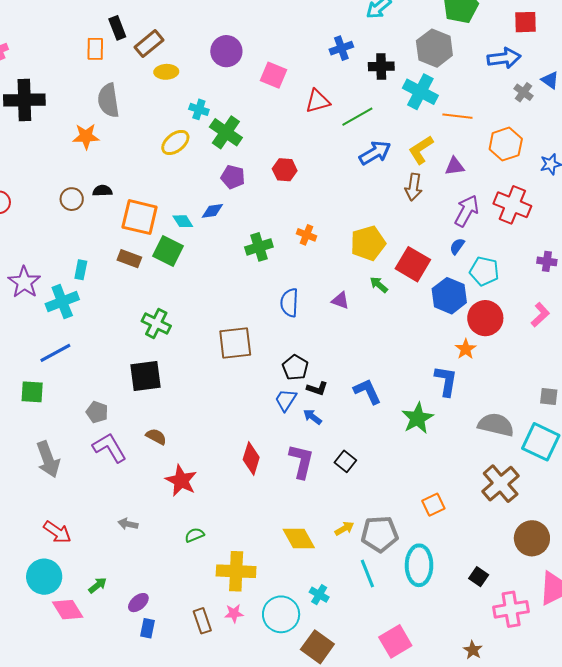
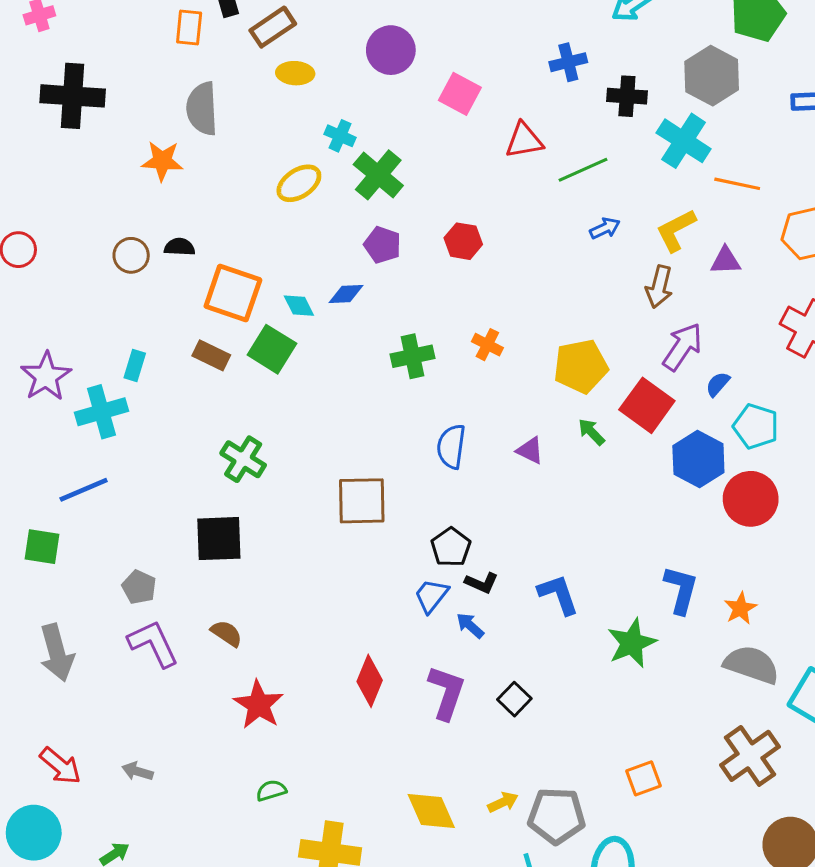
blue arrow: (375, 153) -> (605, 228), size x0.6
purple arrow: (467, 211) -> (682, 347), moved
orange star: (466, 349) -> (740, 608), moved
gray arrow: (128, 524) -> (137, 771), moved

